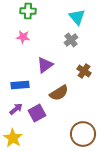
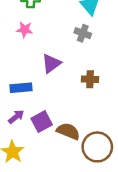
gray cross: (71, 40) -> (83, 33), turned -32
brown cross: (84, 71) -> (90, 79), moved, turned -32
brown semicircle: (59, 93) -> (68, 131), moved, turned -126

